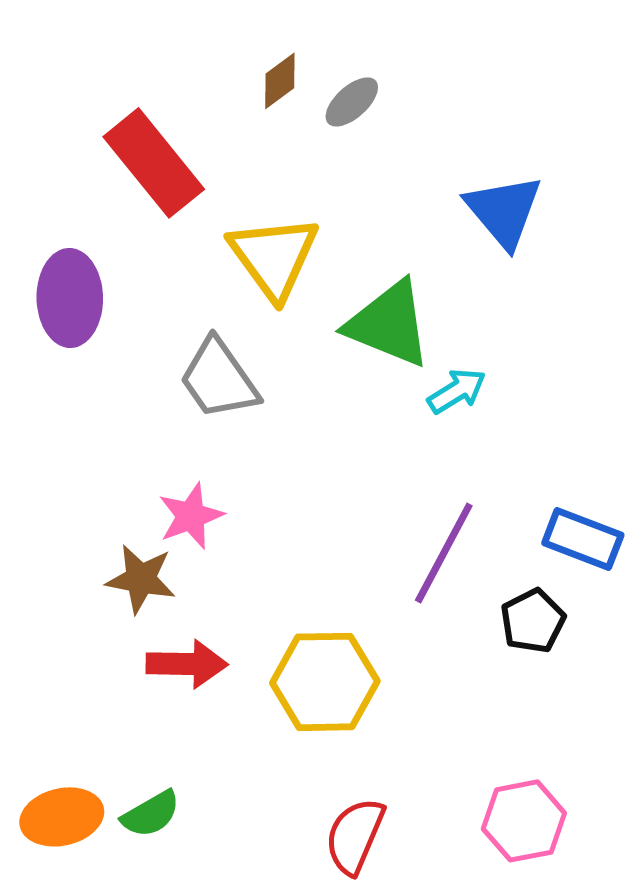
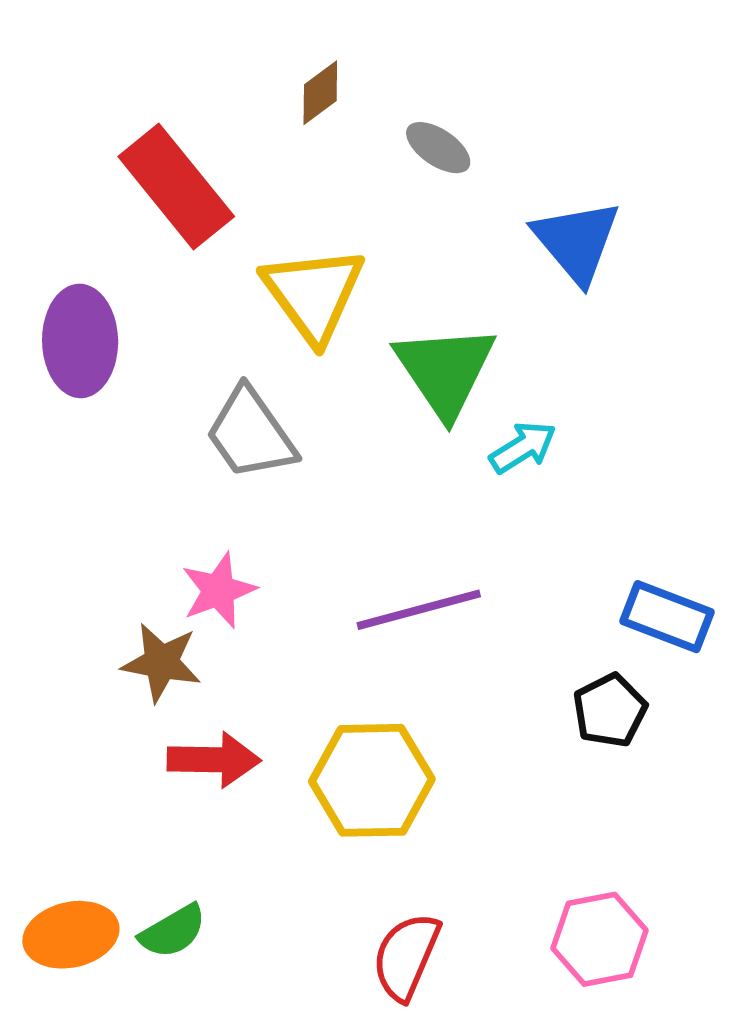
gray ellipse: (352, 102) -> (438, 148), moved, turned 76
green triangle: (389, 324) -> (445, 371), turned 34
purple line: (444, 553) -> (419, 610), moved, turned 47

